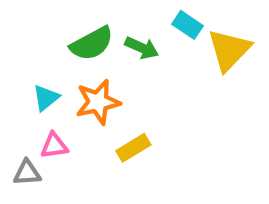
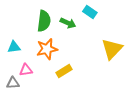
green semicircle: (92, 44) -> (44, 21), turned -55
yellow triangle: (229, 50) -> (112, 49), moved
cyan triangle: (46, 98) -> (14, 47), moved, turned 32

